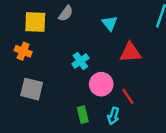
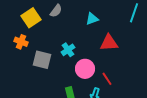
yellow square: (35, 22) -> (31, 18), turned -36
cyan triangle: (110, 23) -> (92, 19), turned 48
gray square: (32, 89) -> (42, 60), moved

